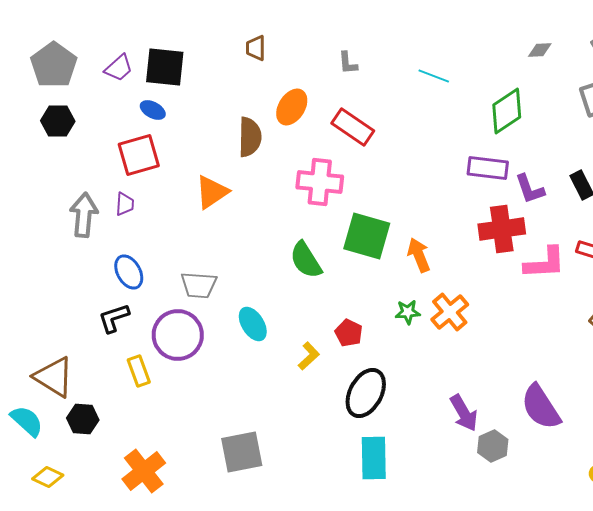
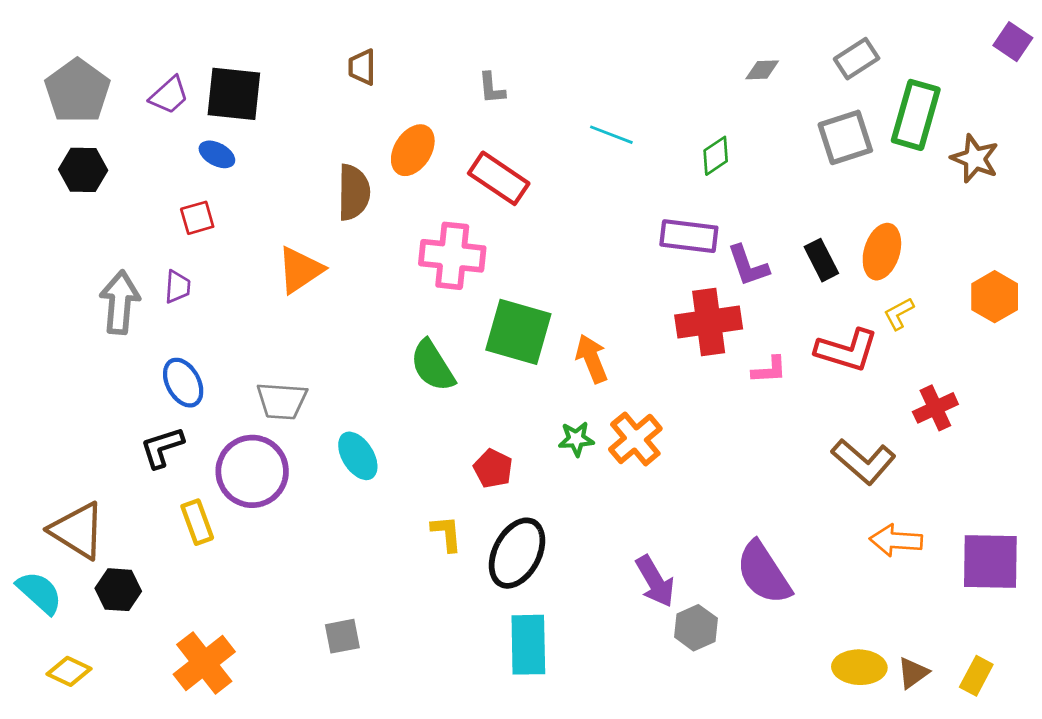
cyan line: (434, 76) -> (611, 135), moved
green diamond: (507, 111) -> (716, 156), size x0.6
red square: (139, 155) -> (197, 218), size x0.6
pink L-shape: (545, 263) -> (769, 370), size x0.6
yellow L-shape: (309, 356) -> (447, 533), moved, turned -52
gray square: (242, 452) -> (342, 636), size x0.6

